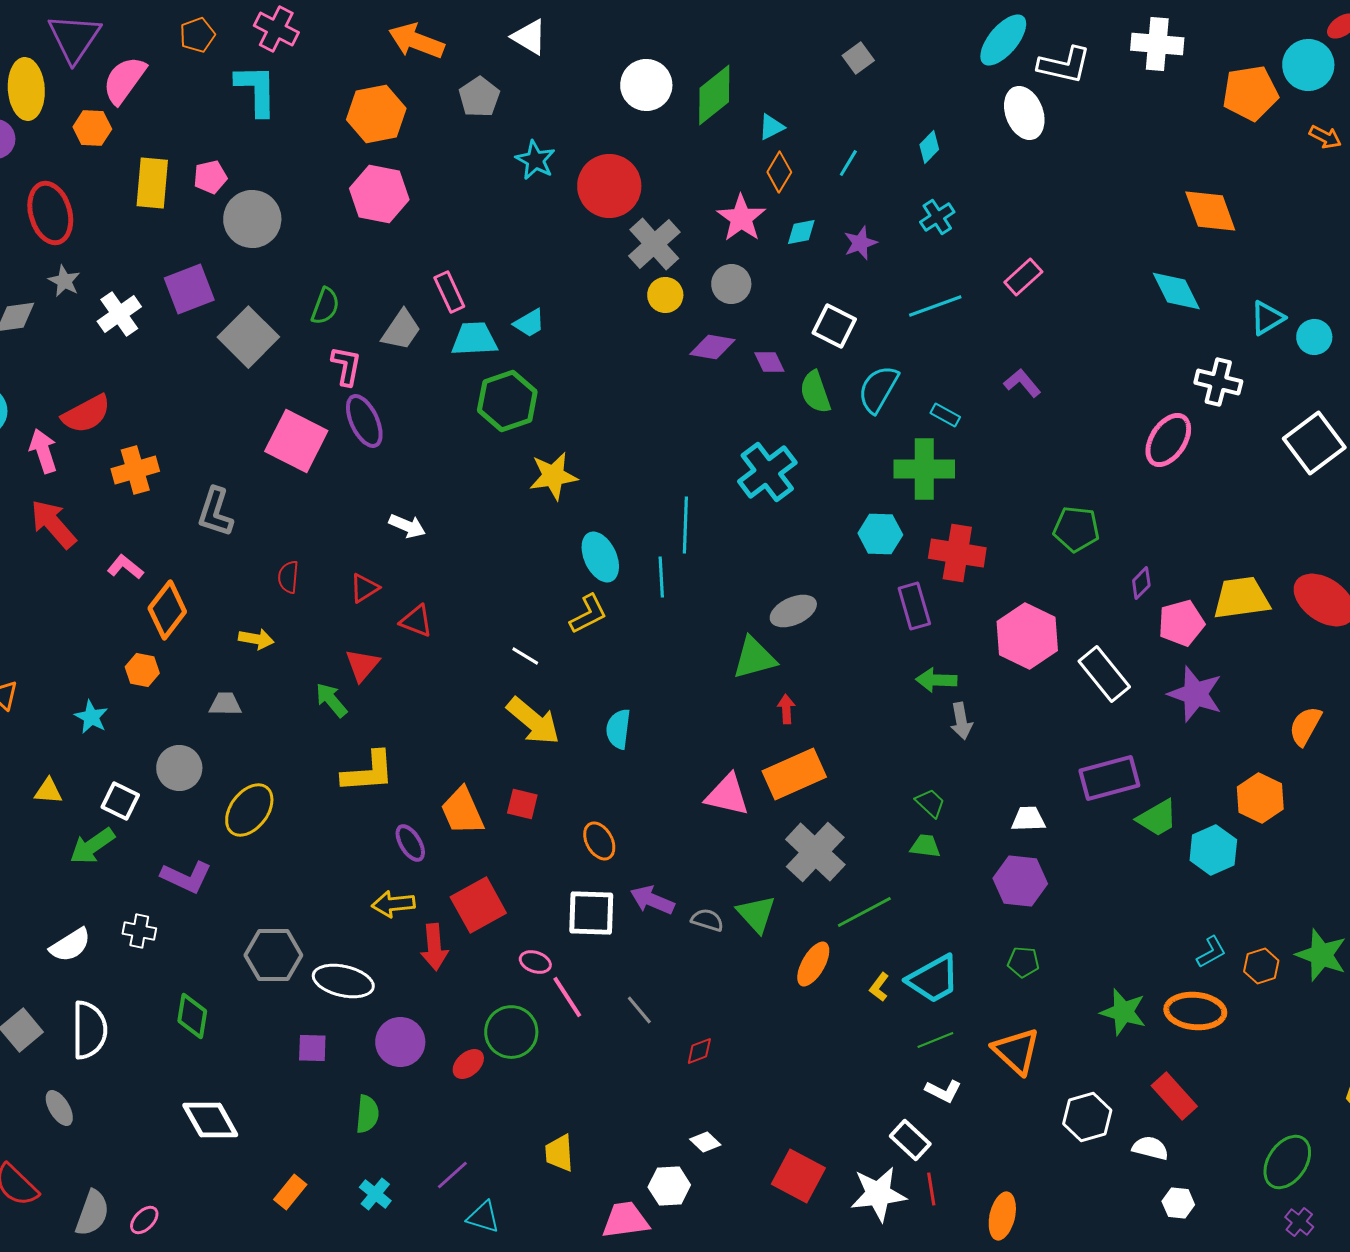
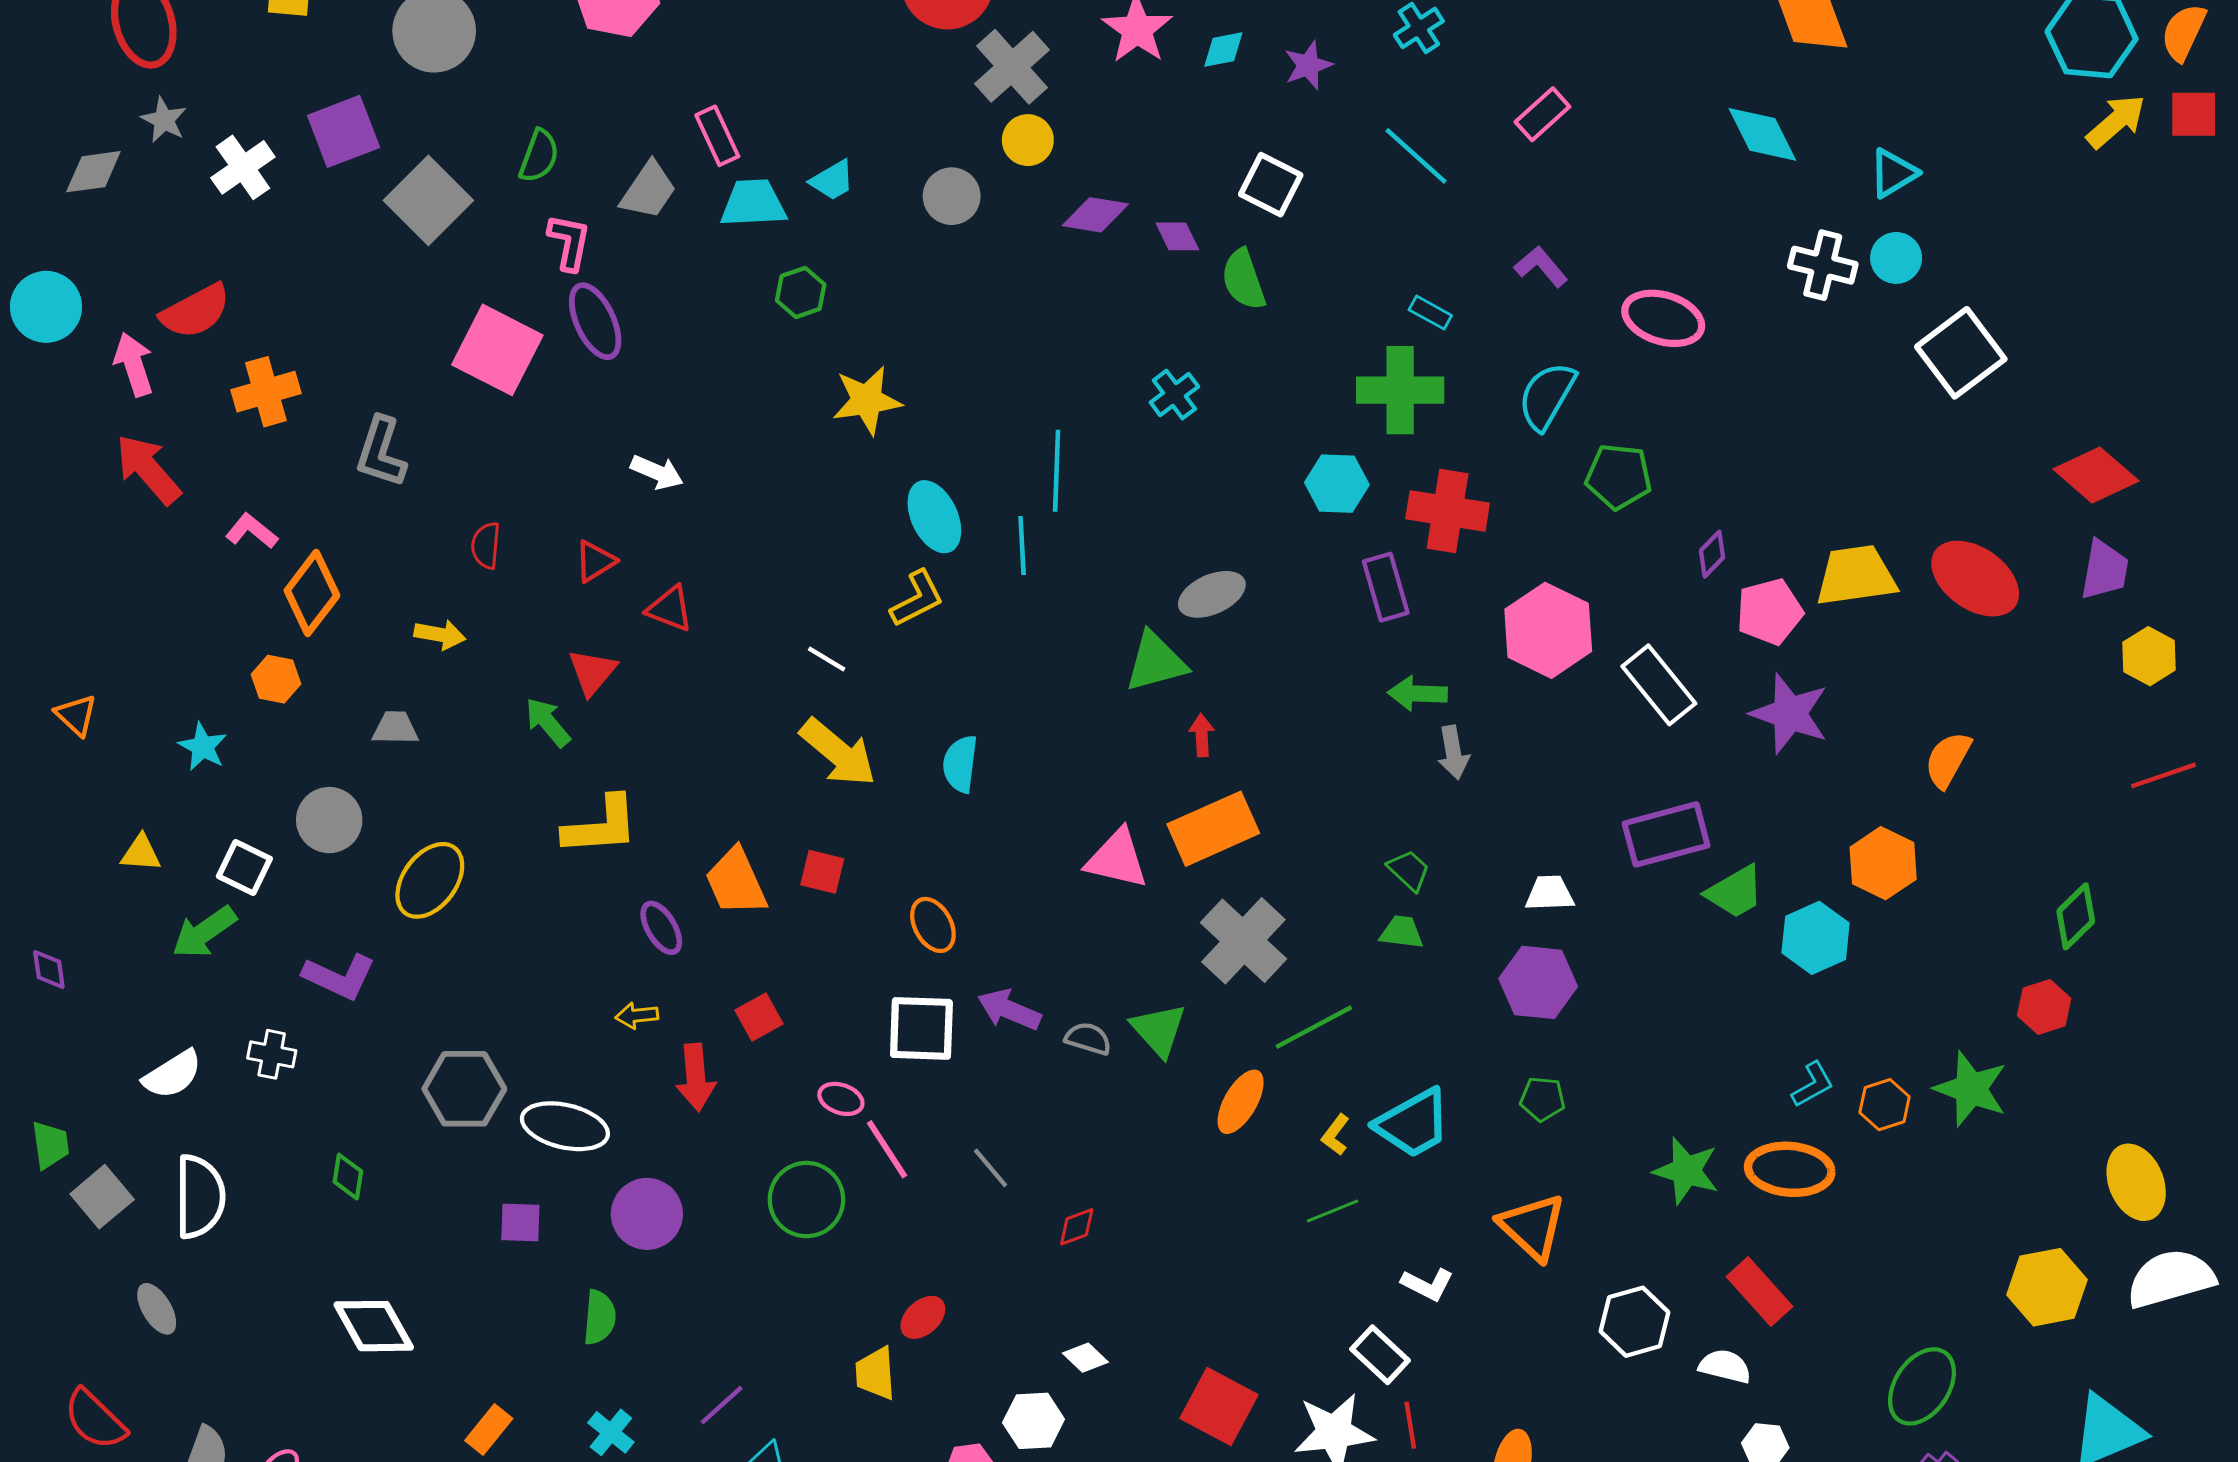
gray circle: (731, 284) -> (952, 196), moved
cyan line: (935, 306) -> (1416, 156), turned 62
cyan circle: (1314, 337) -> (1896, 258), moved
cyan semicircle: (878, 389) -> (1547, 396), moved
green hexagon: (507, 401) -> (801, 292), size x0.6
pink ellipse: (1168, 440) -> (1663, 318), moved, turned 74
cyan cross: (767, 472) -> (1174, 395), size x0.6
yellow arrow: (393, 904) -> (637, 1016), size x0.7
red square: (478, 905) -> (759, 1017), size x0.6
green diamond: (192, 1016) -> (348, 1177), size x0.7
green line: (935, 1040) -> (1333, 1211), moved
red ellipse: (468, 1064) -> (923, 1317), moved

